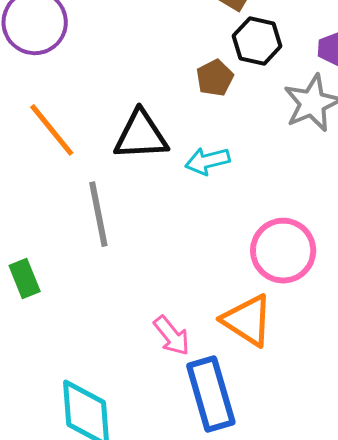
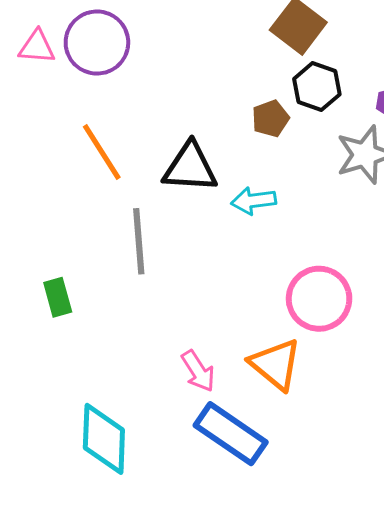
blue rectangle: (211, 394) -> (231, 434), turned -46

